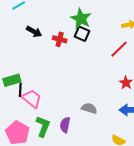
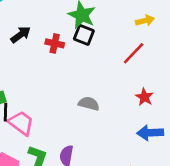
black arrow: (34, 32) -> (21, 35), turned -63
gray semicircle: (89, 108) -> (89, 104), moved

